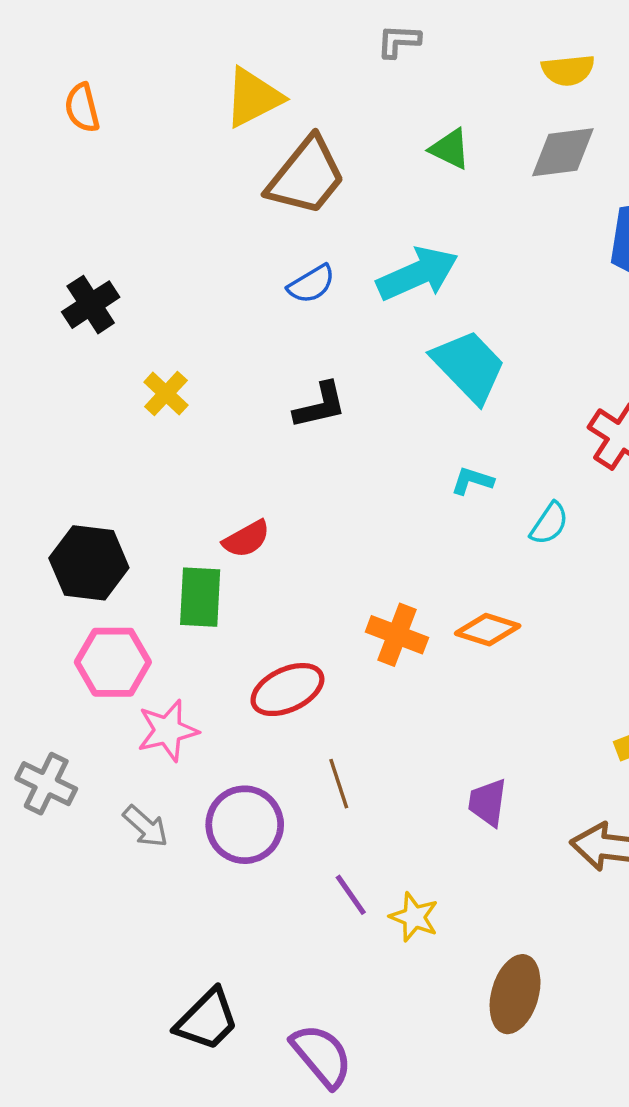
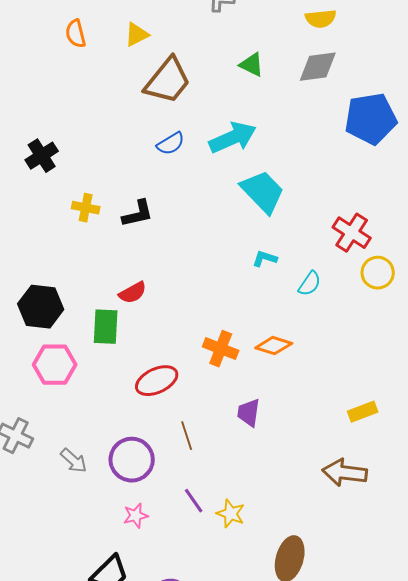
yellow triangle: (253, 98) -> (137, 35), size x0.7
orange semicircle: (82, 108) -> (76, 34), moved
yellow cross: (166, 394) -> (86, 208), turned -32
black L-shape: (320, 405) -> (138, 214), moved
pink star: (168, 731) -> (136, 516), moved, size x0.7
purple trapezoid: (488, 802) -> (249, 413), moved

